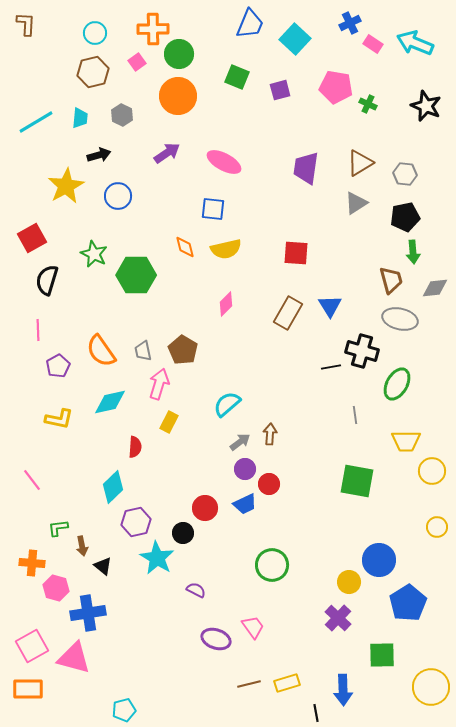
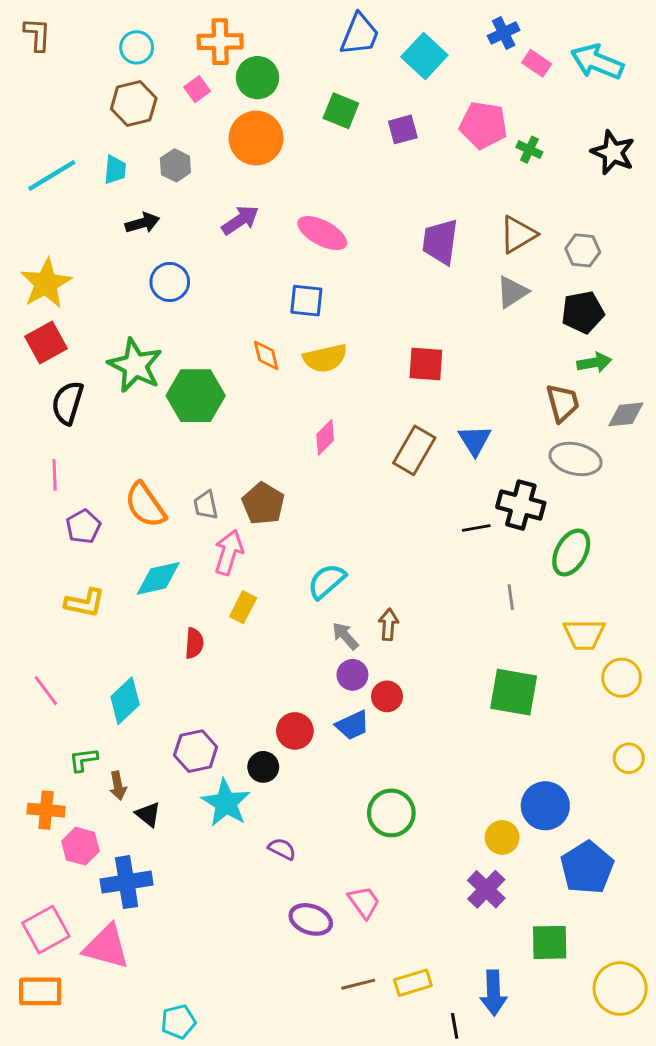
yellow star: (66, 186) -> (46, 283), moved
green arrow: (413, 252) -> (594, 363), turned -95
green star: (94, 254) -> (135, 365), size x1.4
gray arrow: (240, 442) -> (345, 636), turned -95
cyan diamond: (113, 487) -> (125, 701), moved

